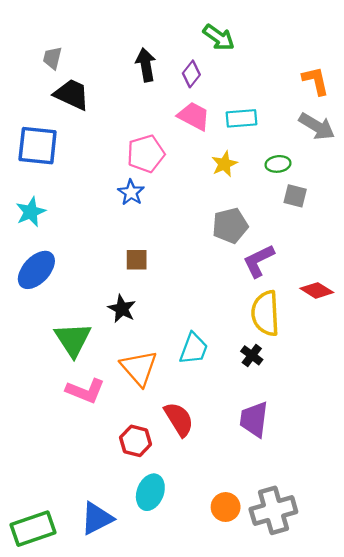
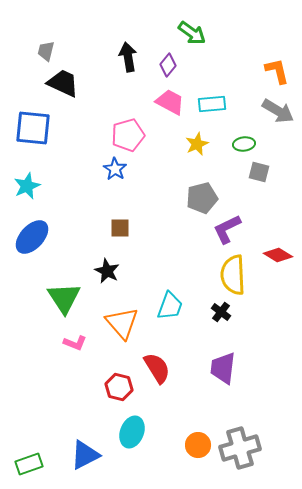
pink L-shape: (85, 391) -> (75, 343), size x0.7
green rectangle: (33, 529) -> (29, 464), size x0.7

